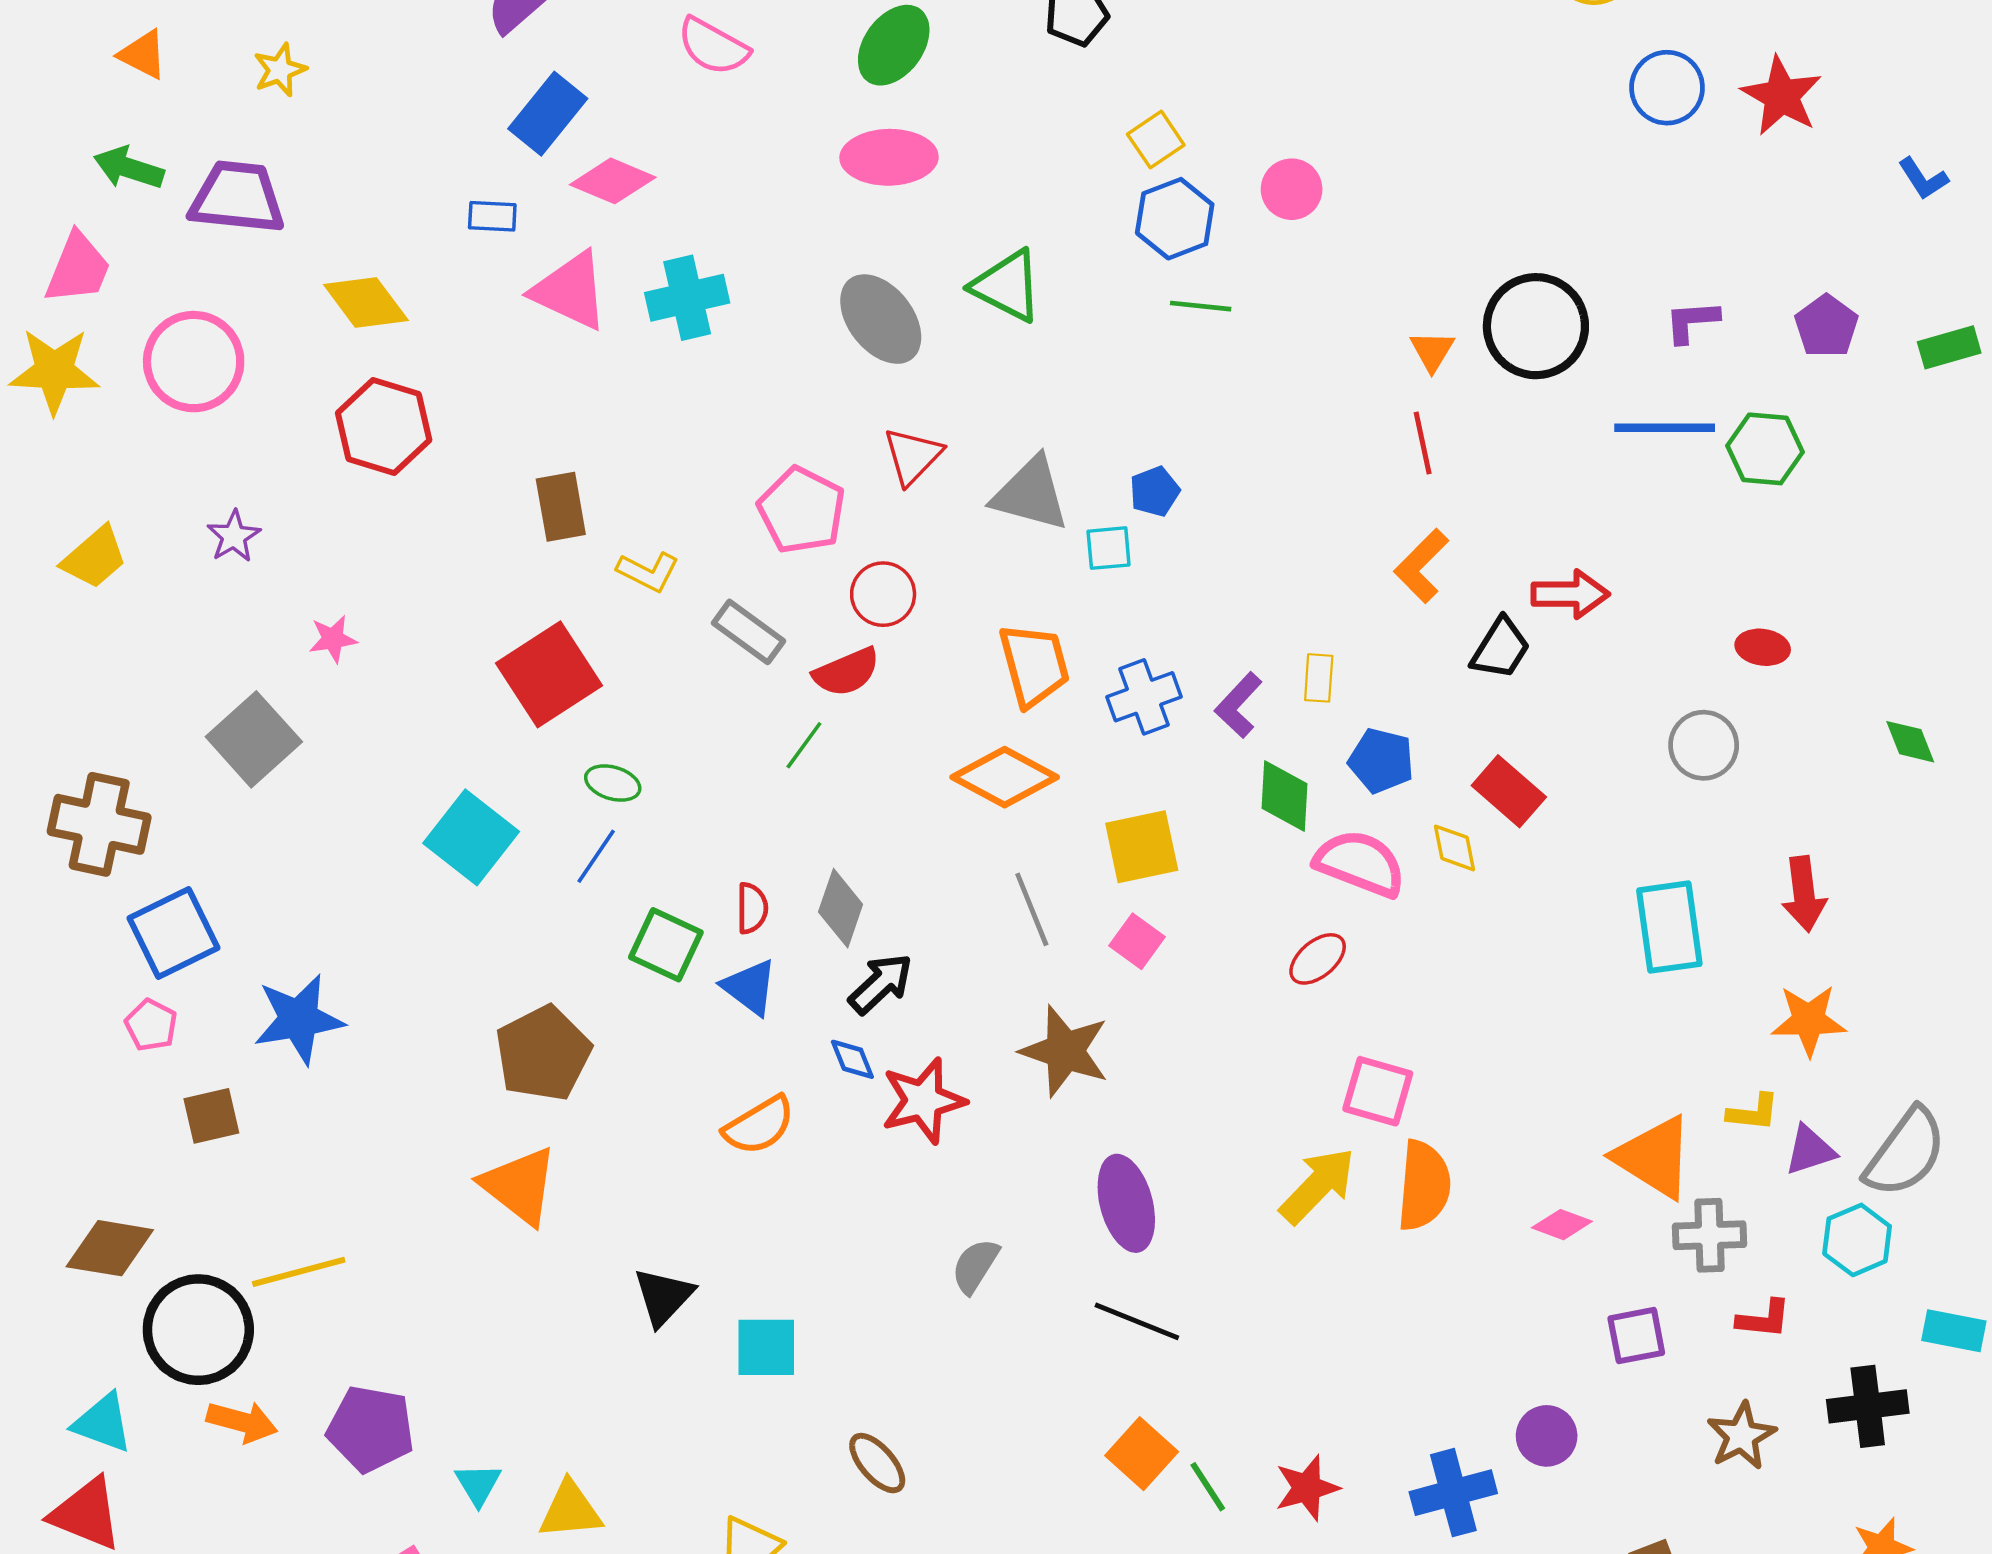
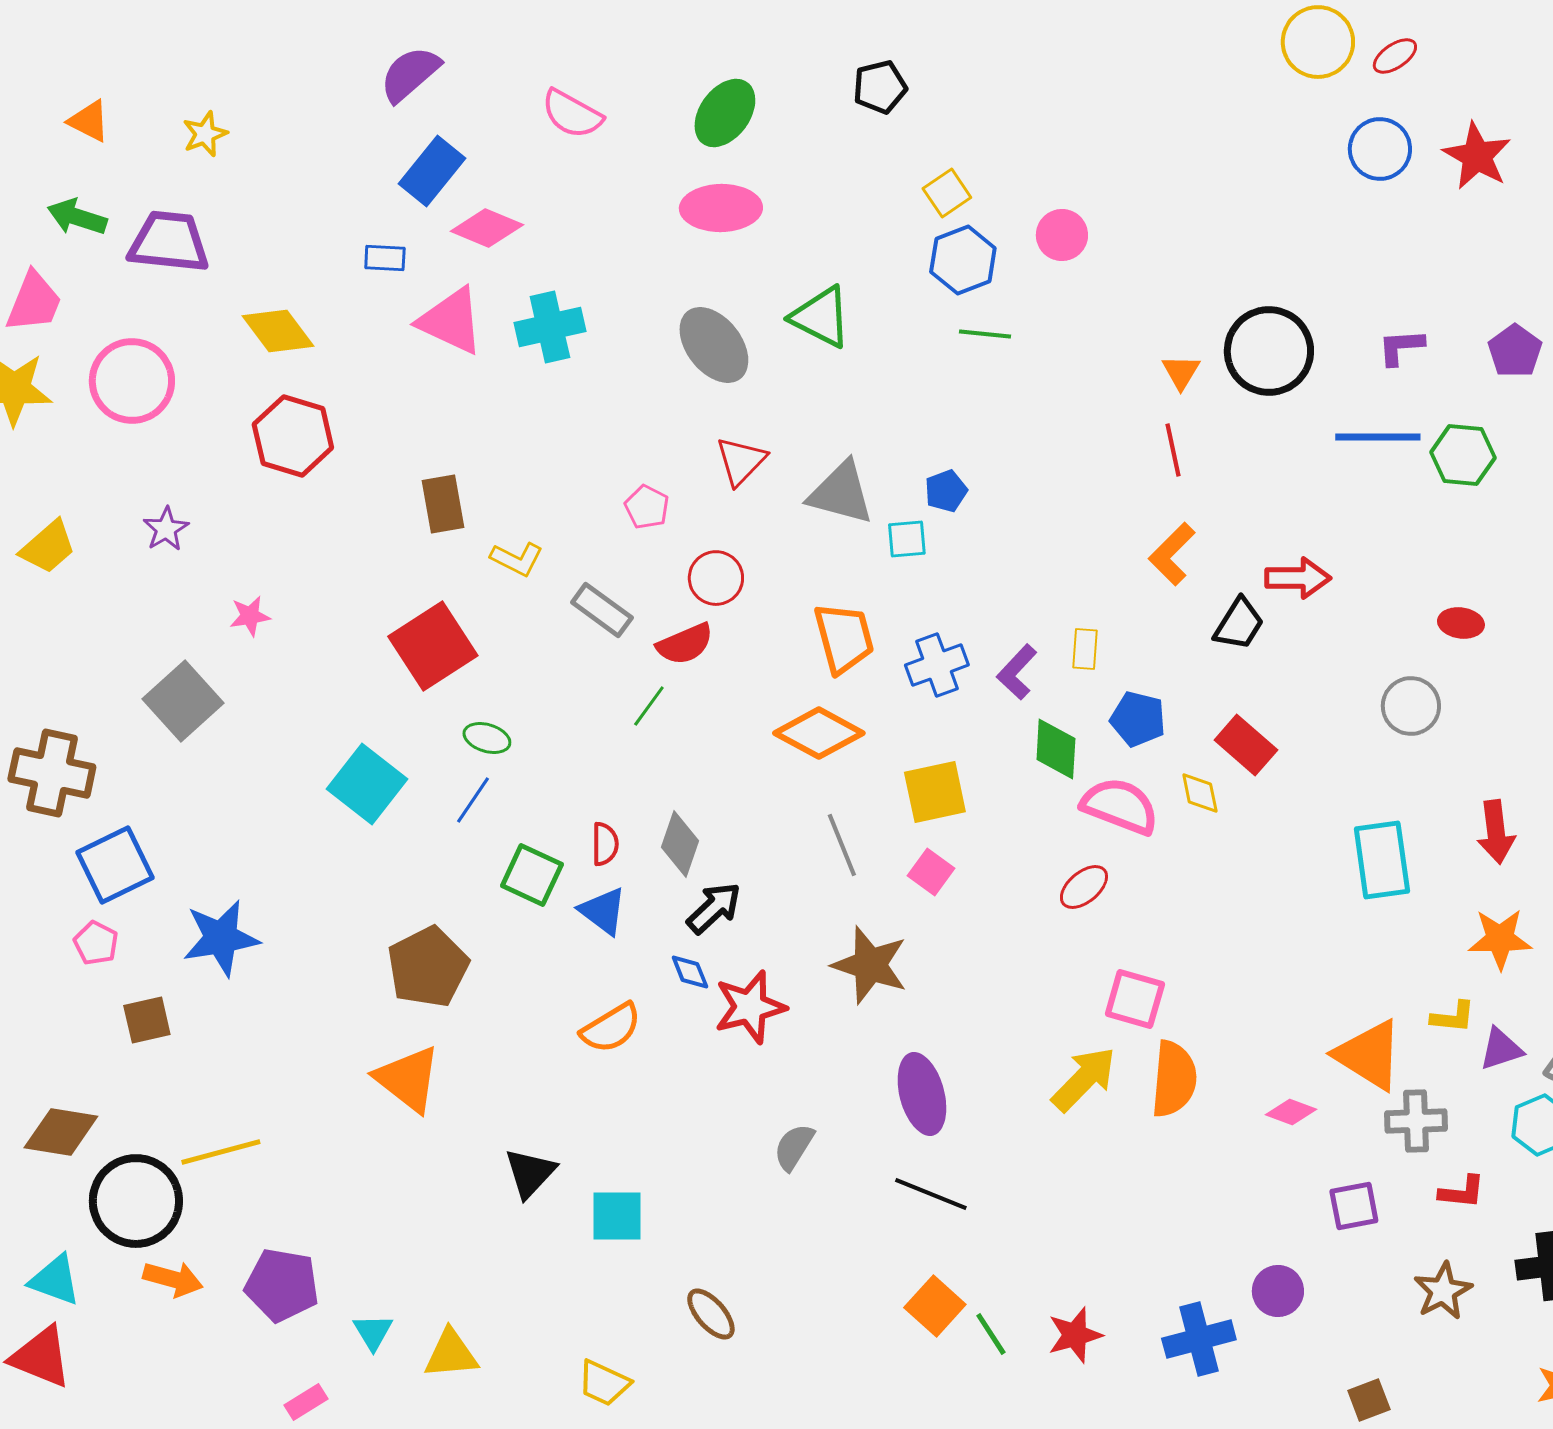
pink pentagon: (802, 510) -> (647, 507), size x0.6

